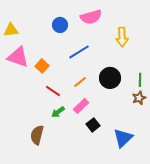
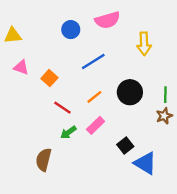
pink triangle: (18, 57) -> (21, 67), size x0.6
black square: (93, 125) -> (125, 145), moved
blue triangle: (123, 138) -> (145, 163), turned -45

